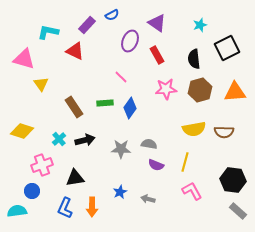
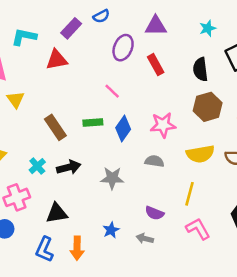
purple triangle: (157, 23) -> (156, 26), turned -36
red triangle: (75, 51) -> (57, 60), turned -36
pink star: (166, 89) -> (163, 125), moved
gray semicircle: (149, 144) -> (154, 161), moved
purple semicircle: (156, 165) -> (154, 213), moved

